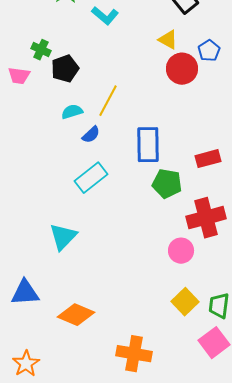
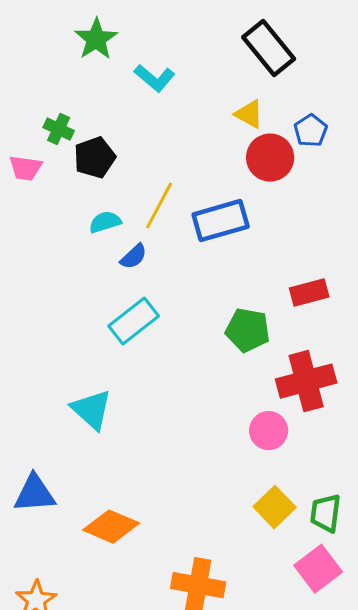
blue rectangle: (148, 145) -> (221, 221), moved, turned 75
cyan triangle: (63, 237) -> (92, 410), turned -32

